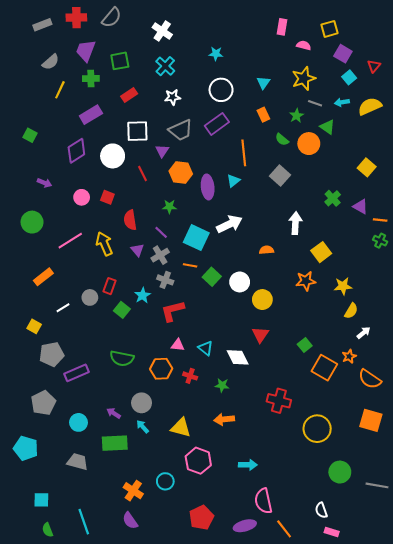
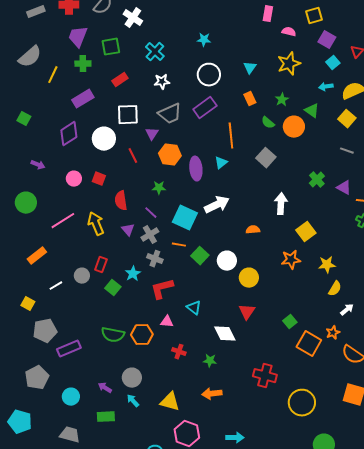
white cross: (162, 31) -> (133, 18), moved
gray semicircle: (51, 62) -> (30, 57), moved, size x1.4
gray line: (315, 103) -> (347, 151), moved
yellow square: (367, 167) -> (347, 119), moved
cyan triangle: (206, 348) -> (194, 308), moved
orange hexagon: (161, 369) -> (142, 335), moved
green rectangle: (115, 443) -> (106, 417), size x0.7

